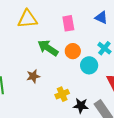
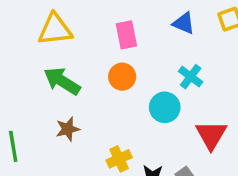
green arrow: (48, 48) -> (62, 81), moved
orange circle: (73, 51) -> (122, 77), moved

